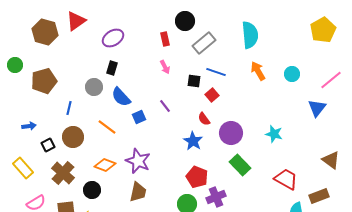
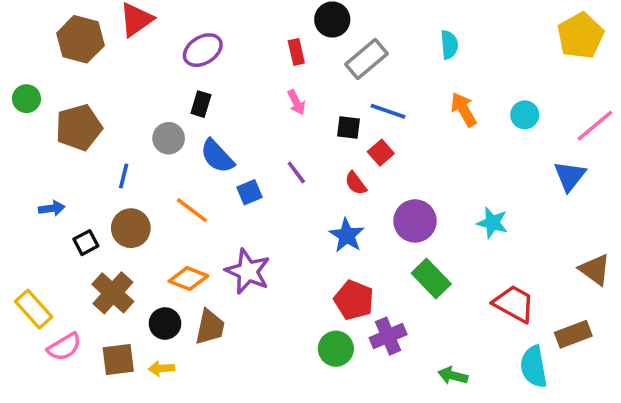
cyan semicircle: (250, 35) -> (449, 45), size x0.6
red semicircle: (204, 119) -> (356, 183), moved
yellow rectangle: (23, 168) -> (34, 309), moved
brown trapezoid: (138, 192) -> (210, 327), moved

